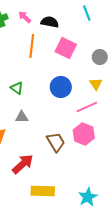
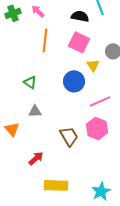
black semicircle: (50, 22) -> (80, 16), moved
yellow triangle: (96, 84) -> (93, 65), moved
red arrow: (23, 164) -> (36, 158), size x0.7

